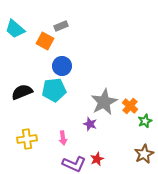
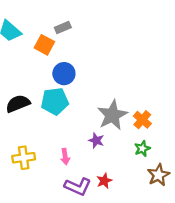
green star: (145, 121) -> (142, 149), moved

